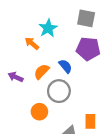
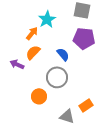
orange arrow: (32, 43) -> (32, 33), turned 88
orange semicircle: (42, 72) -> (33, 52), moved
orange rectangle: (90, 121) -> (86, 105), turned 56

